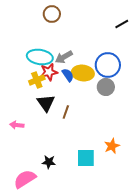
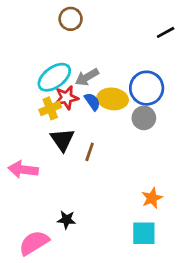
cyan ellipse: (40, 57) -> (54, 77), turned -45
pink arrow: (17, 125) -> (23, 170), size x1.5
cyan square: (86, 158) -> (144, 233), moved

